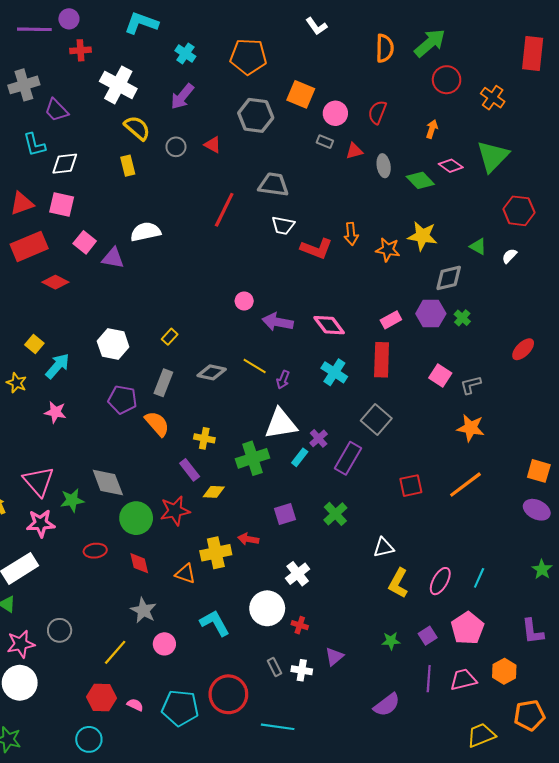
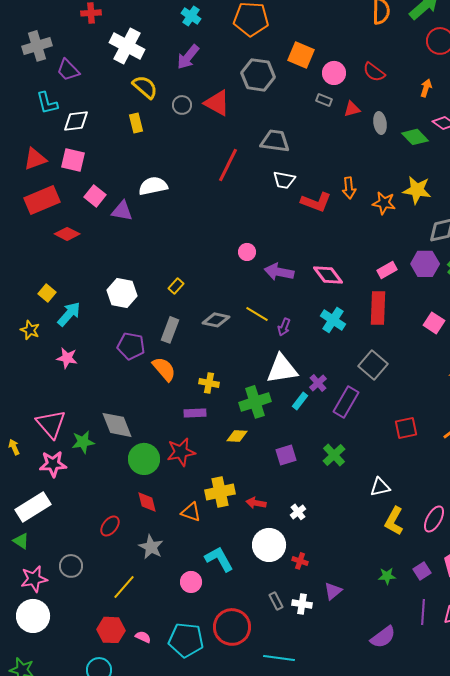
red semicircle: (377, 112) -> (374, 72), turned -75
red triangle: (213, 145) -> (217, 103), size x1.6
purple rectangle: (190, 470) -> (195, 413), turned -55
yellow diamond: (214, 492) -> (237, 436), moved
red arrow: (248, 539) -> (256, 503), moved
red ellipse: (95, 551) -> (110, 526), moved, turned -45
white cross: (298, 574) -> (298, 512), size x0.7
pink circle: (164, 644) -> (191, 582), moved

